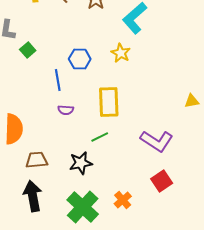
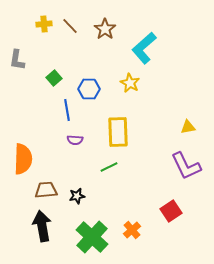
green square: (28, 50) -> (54, 78), moved
yellow triangle: (192, 101) -> (188, 127), moved
purple L-shape: (157, 141) -> (186, 166), moved, turned 32
black star: (81, 163) -> (77, 196), moved, size x0.7

